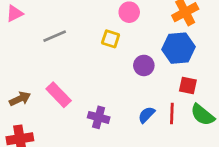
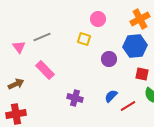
pink triangle: (15, 14) -> (19, 47), moved, turned -40
pink rectangle: (59, 95) -> (45, 70), moved
red line: (172, 113) -> (128, 106), moved, turned 56

